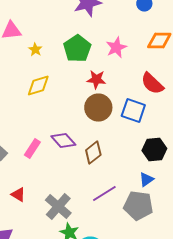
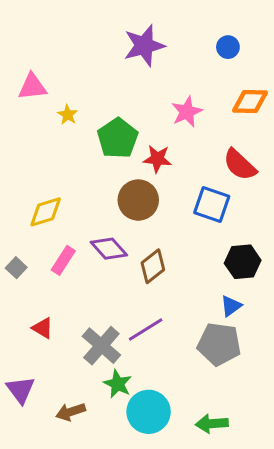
green pentagon: (77, 48) -> (118, 138), moved
yellow diamond: (38, 86) -> (46, 212), moved
brown circle: (98, 108) -> (138, 200), moved
purple line: (104, 194) -> (146, 329), moved

